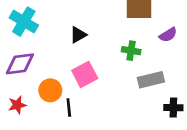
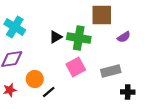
green cross: (131, 51) -> (79, 38), moved, size x1.6
pink square: (85, 74) -> (76, 67), moved
black line: (69, 108) -> (49, 92), turned 56

